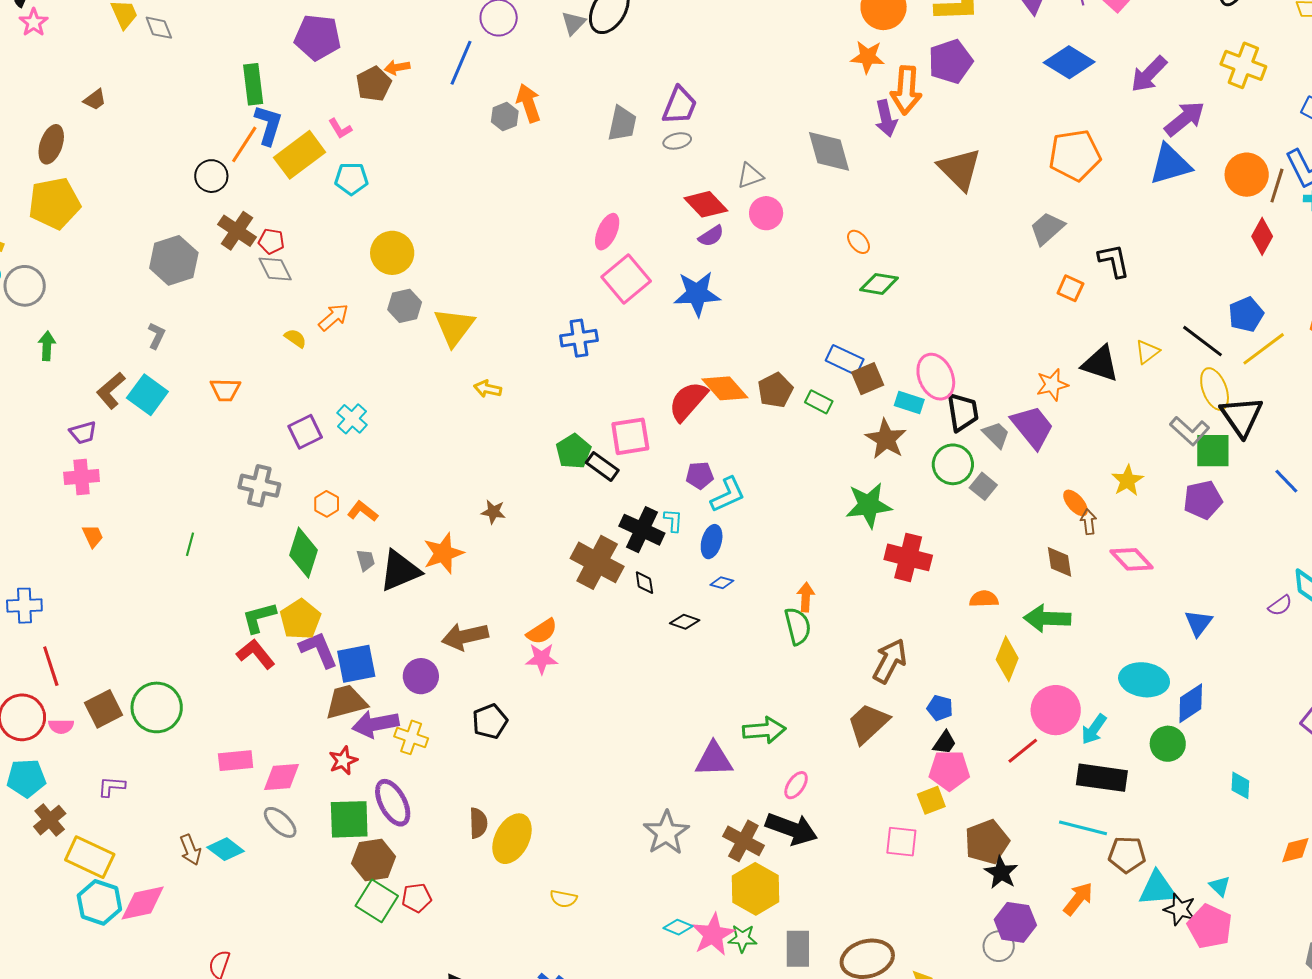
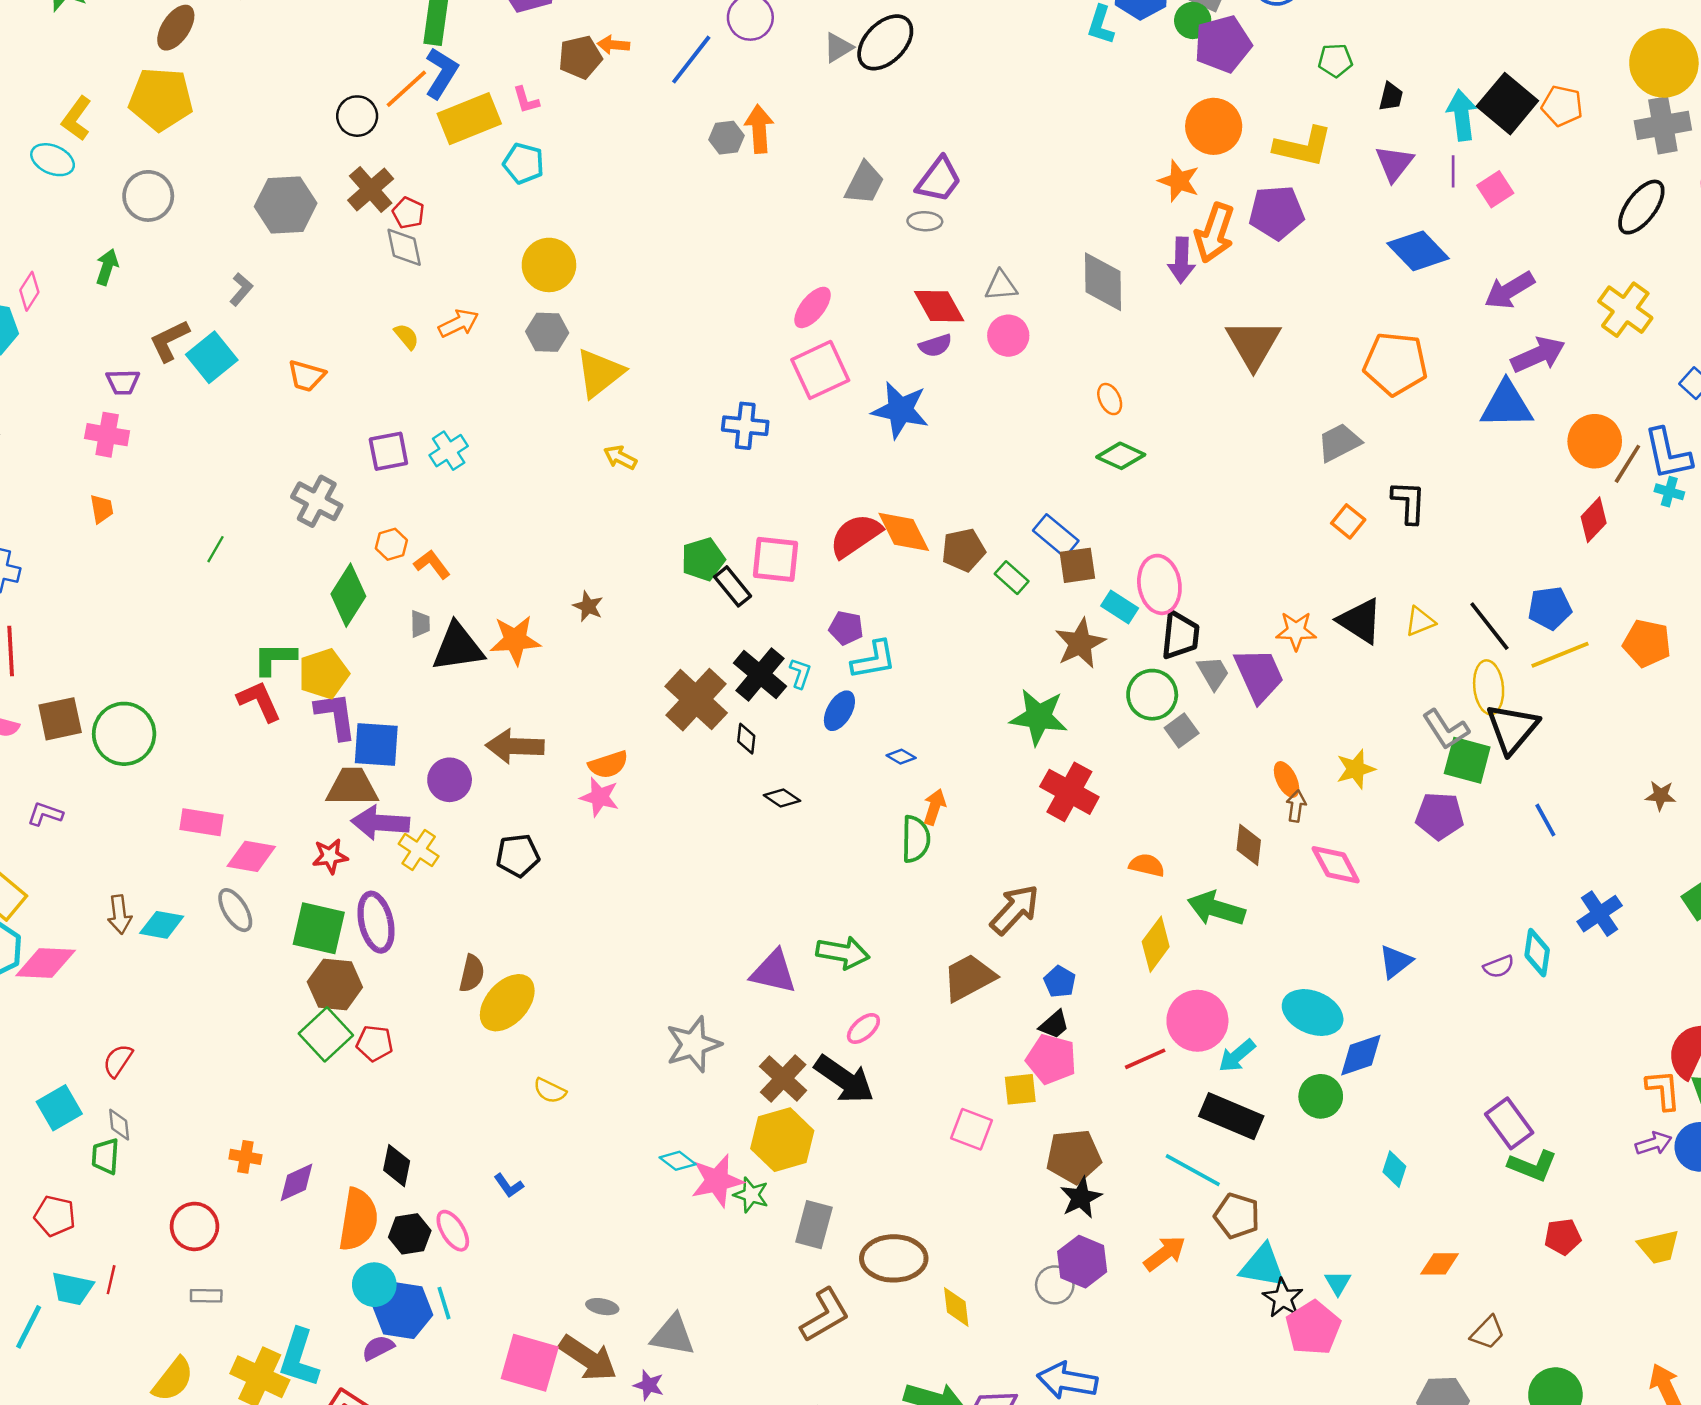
gray circle: (25, 286) -> (148, 196), moved
blue diamond: (722, 583) -> (901, 757), moved
cyan diamond: (226, 849) -> (162, 925), turned -42

